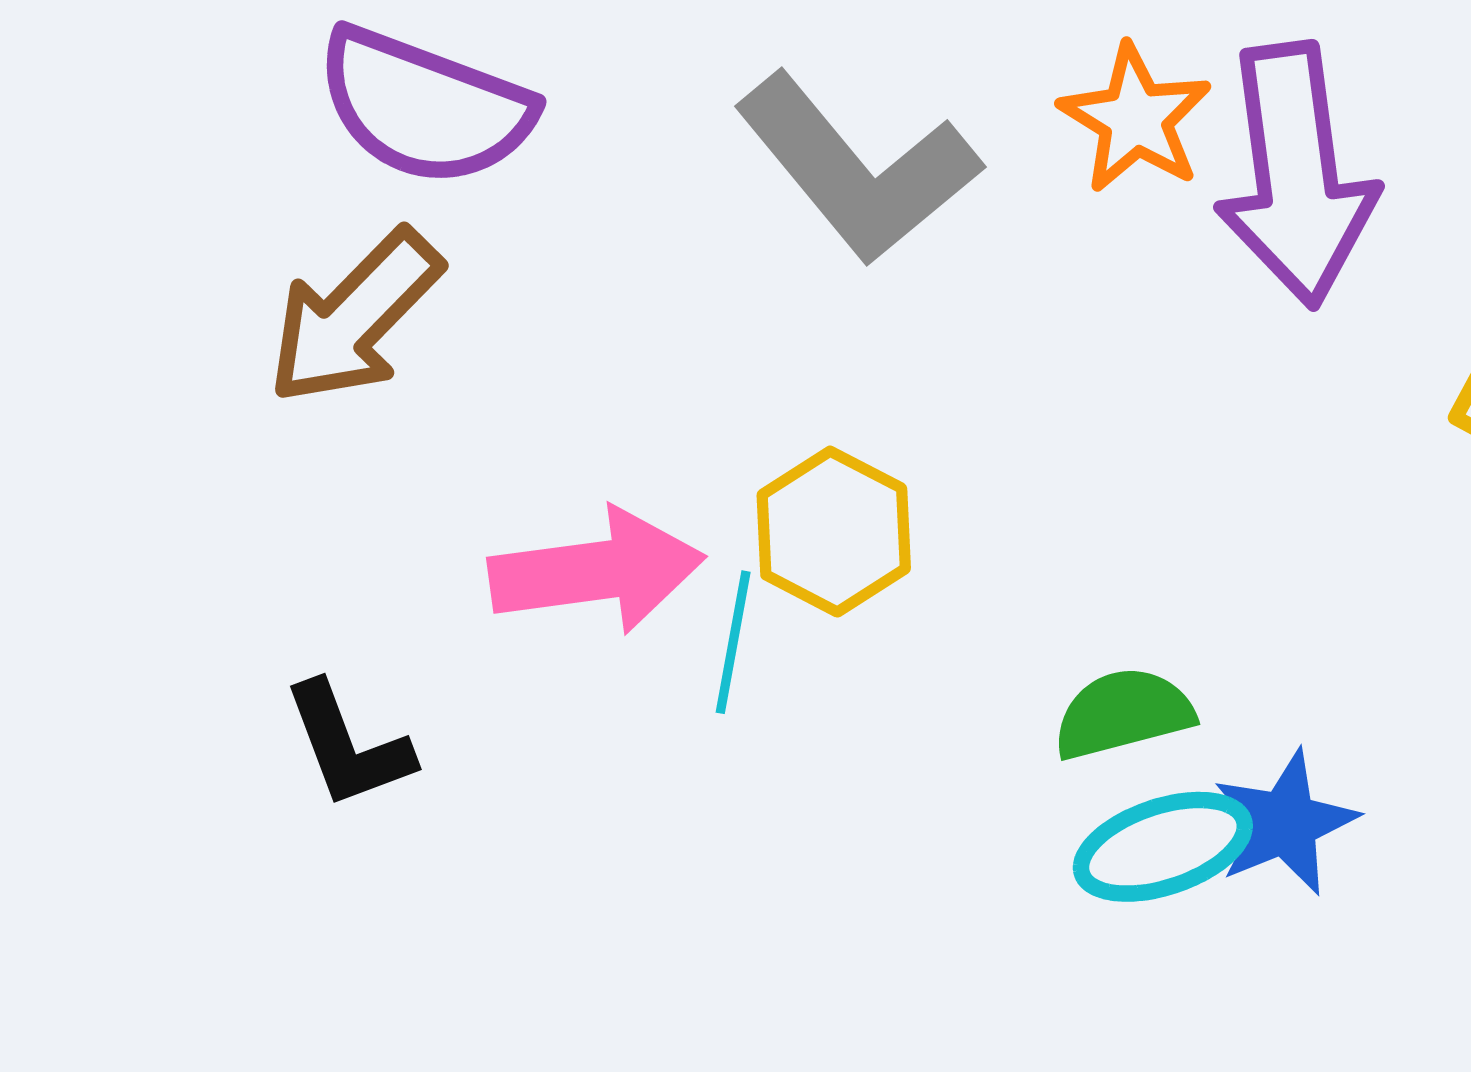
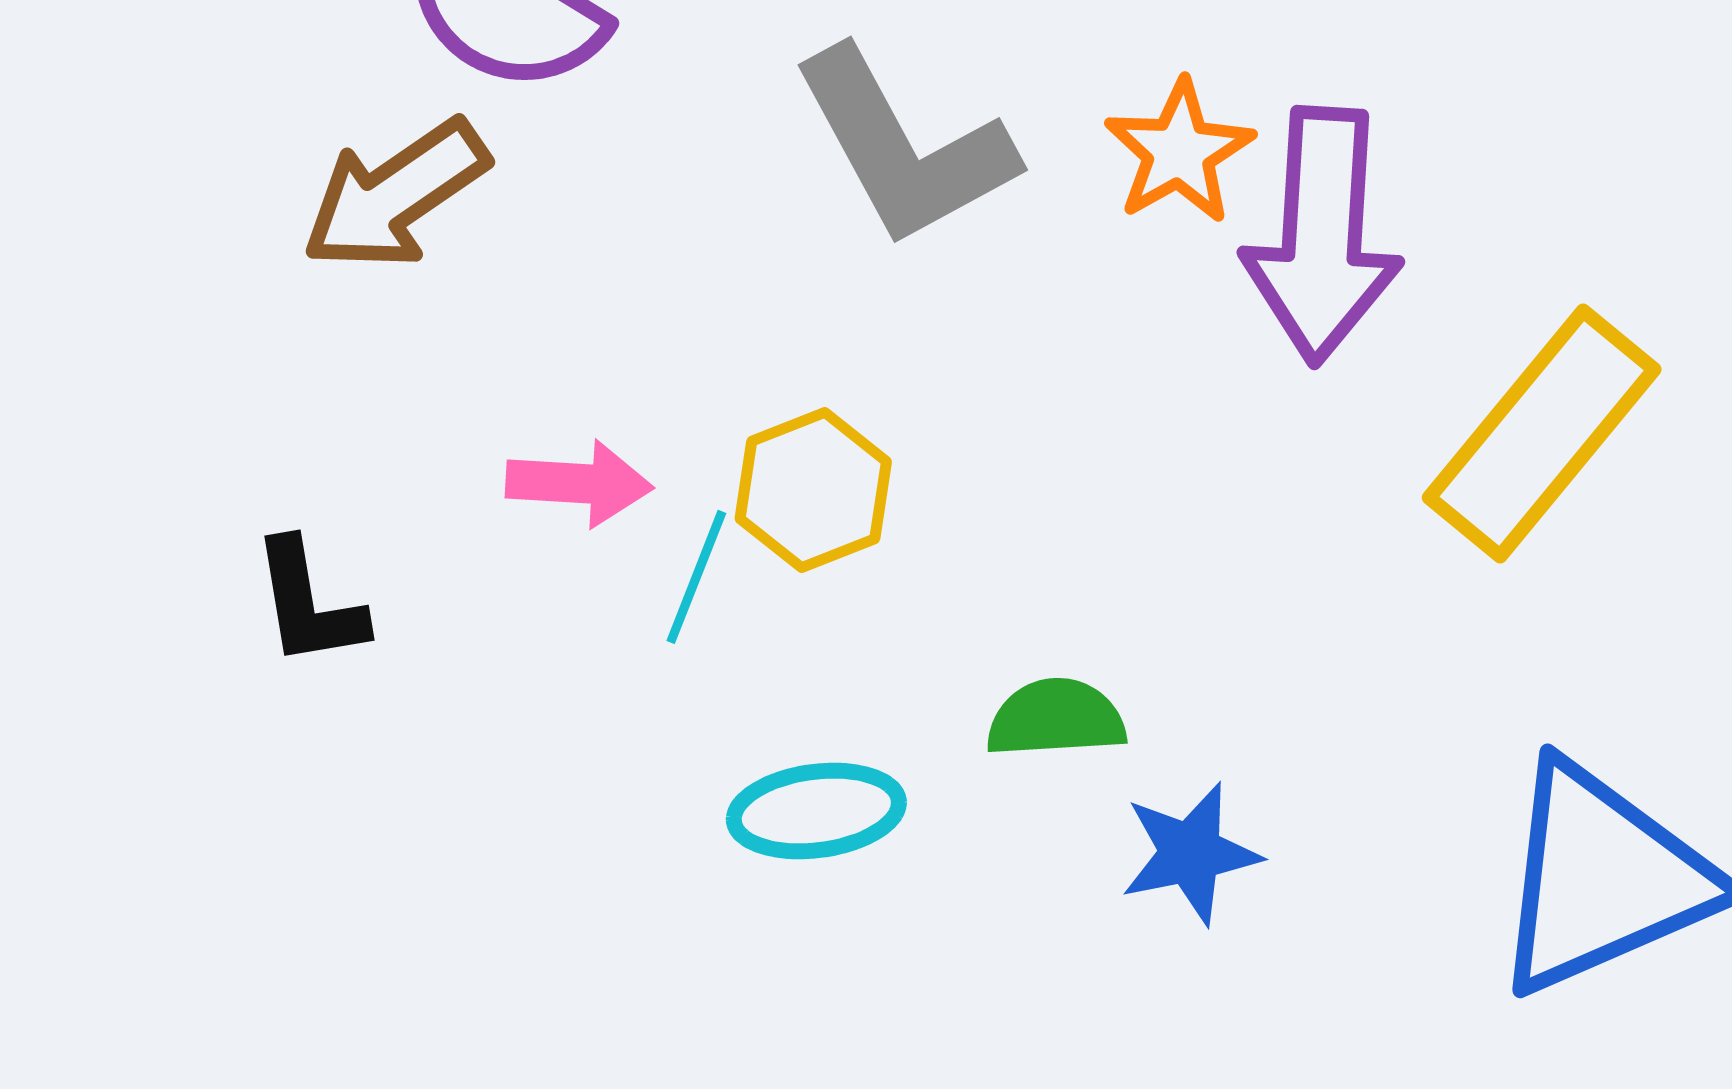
pink arrow: (597, 571) -> (579, 483), size x0.7
cyan ellipse: (1163, 847) -> (816, 811), moved

